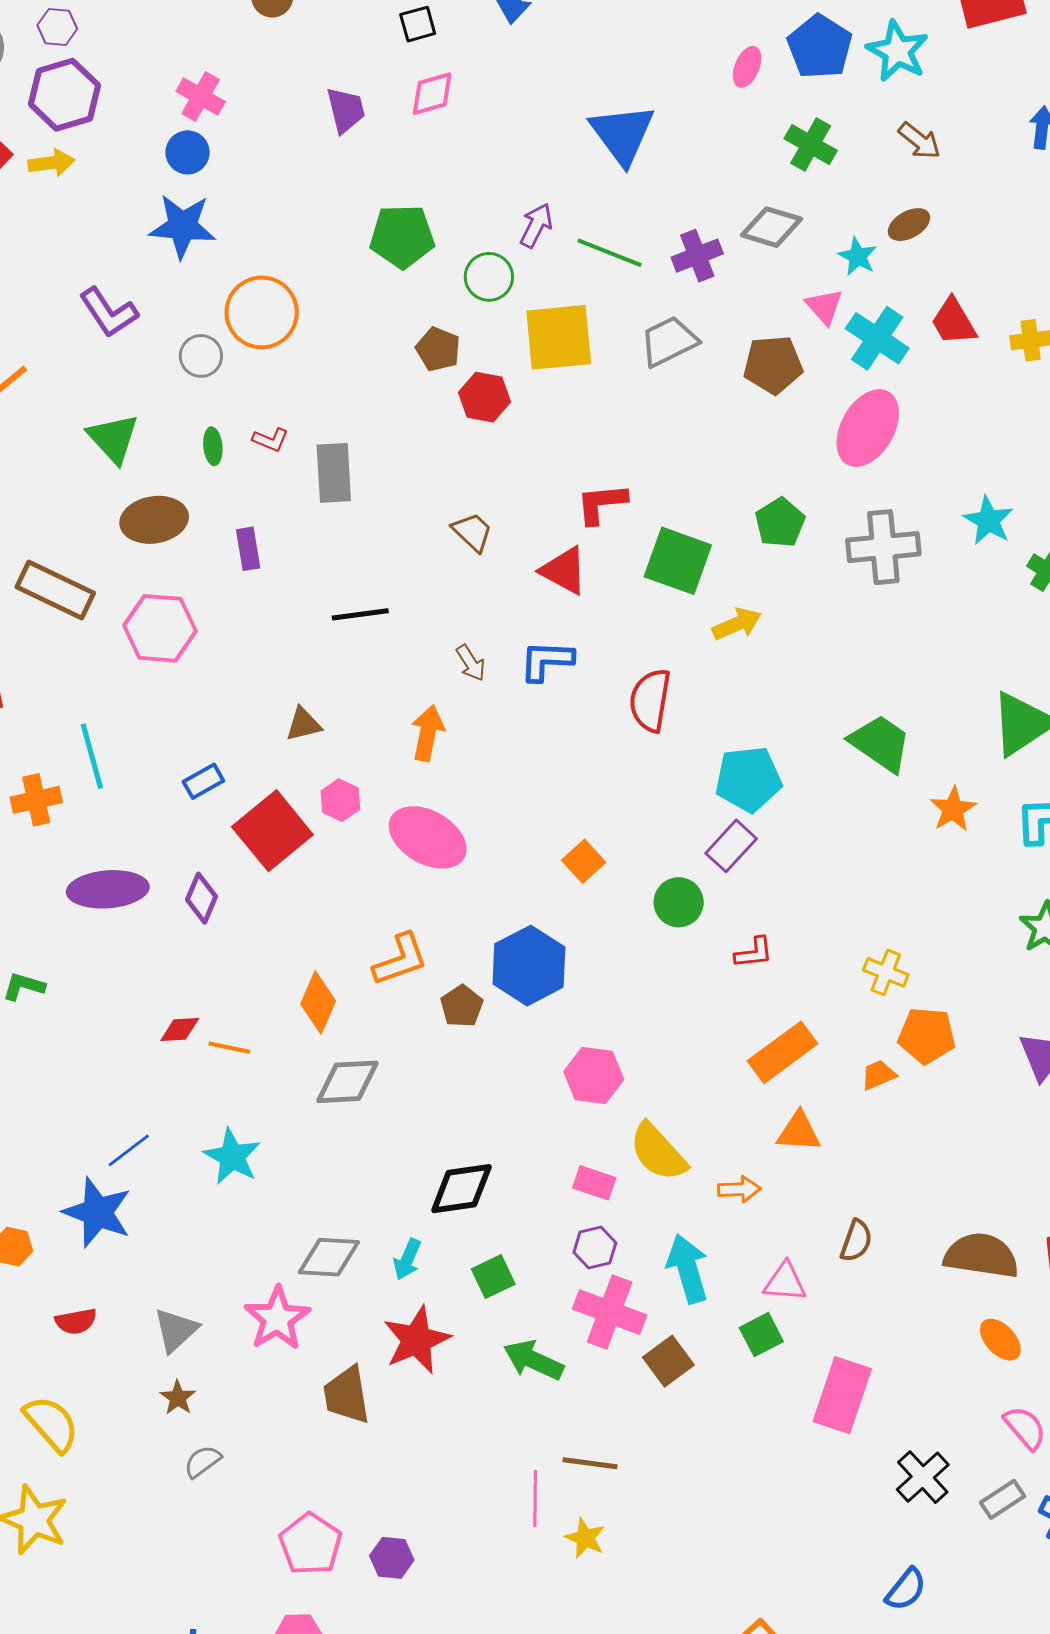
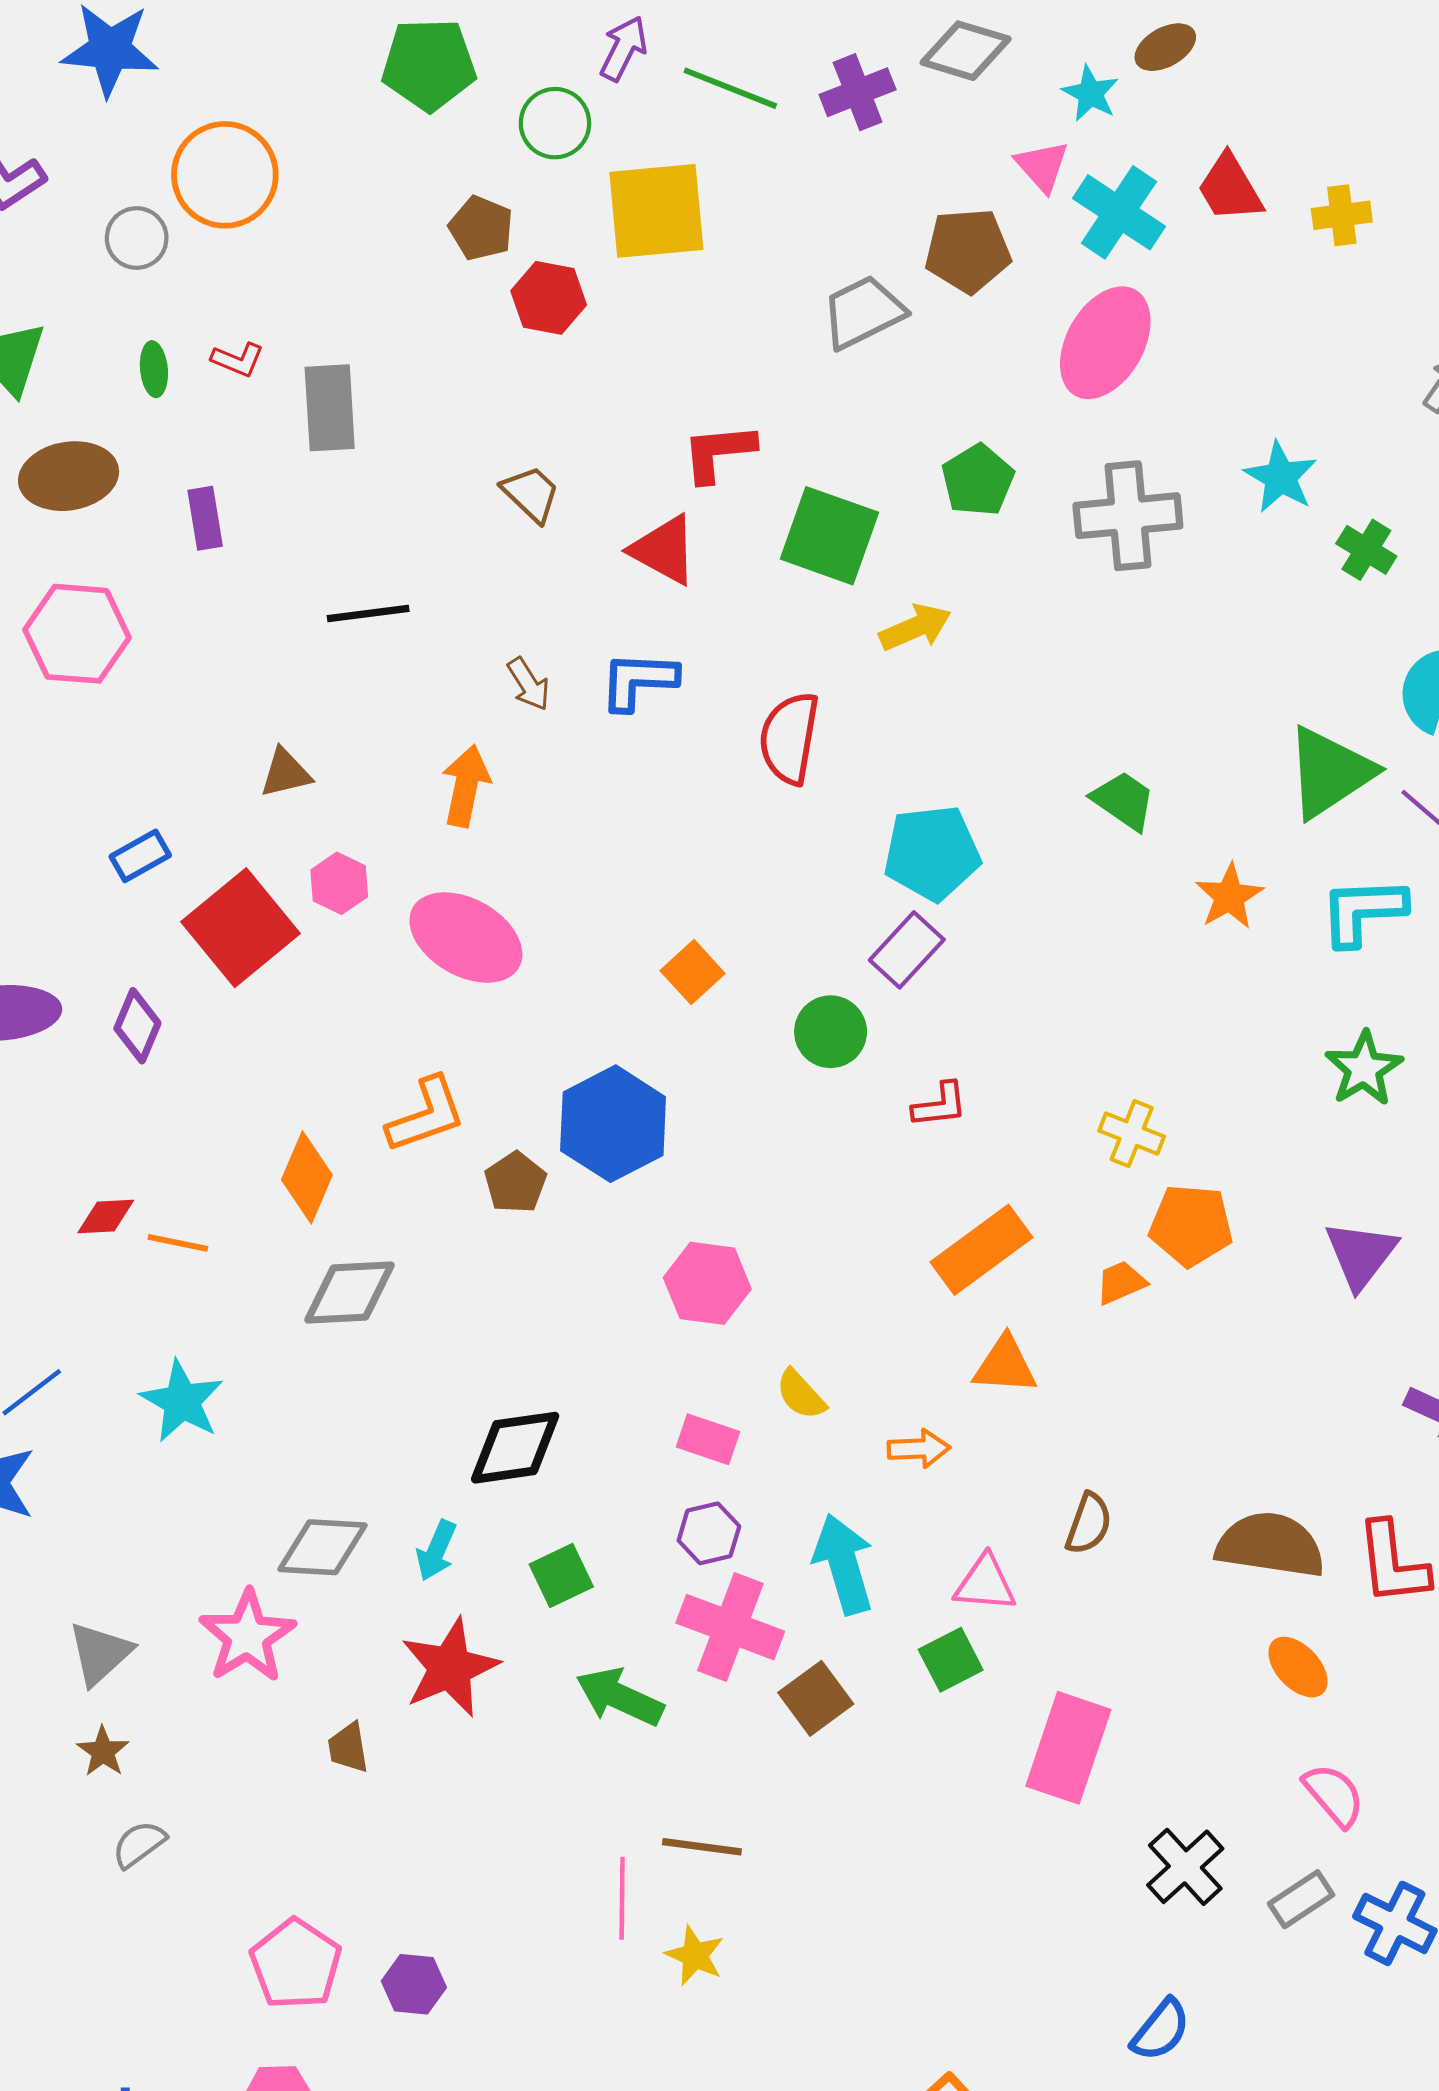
gray trapezoid: (669, 341) -> (863, 312), moved
green trapezoid: (880, 743) -> (1124, 801), size x0.7
yellow semicircle: (658, 1152) -> (801, 1394), size x0.6
brown trapezoid: (347, 1395) -> (348, 1748), size x0.6

